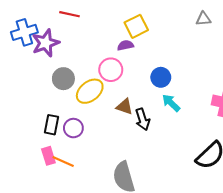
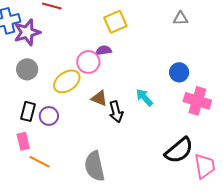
purple semicircle: (125, 45) -> (104, 50), moved
blue circle: (161, 77) -> (179, 72), moved
gray circle: (63, 79) -> (27, 69), moved
orange line: (63, 162) -> (40, 162), moved

